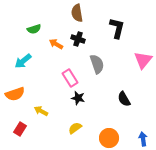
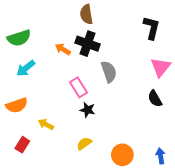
black L-shape: (117, 28) -> (152, 28), moved
green semicircle: (34, 29) -> (19, 38), moved, size x1.5
black cross: (78, 39) -> (88, 44), size x1.5
black semicircle: (124, 99) -> (155, 99), moved

